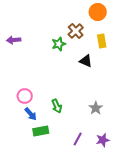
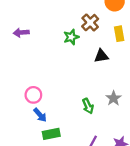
black triangle: (86, 61) -> (101, 56), turned -32
green arrow: (57, 106) -> (88, 106), moved
gray star: (96, 108) -> (114, 98), moved

